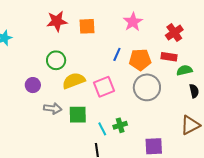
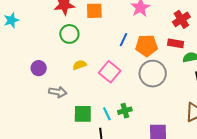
green circle: (56, 60) -> (69, 34), moved
yellow semicircle: (74, 81) -> (80, 65), size x0.6
pink square: (104, 87) -> (110, 72), turned -30
green square: (78, 115) -> (83, 114), moved

